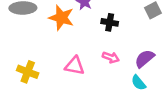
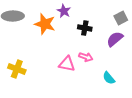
purple semicircle: (145, 59) -> (115, 39), moved
pink triangle: (75, 66) -> (67, 64), moved

